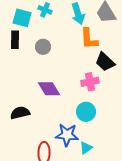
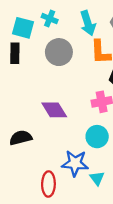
gray circle: (43, 47) -> (59, 52), moved, size x1.5
cyan triangle: (86, 148) -> (97, 178), turned -32

